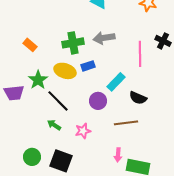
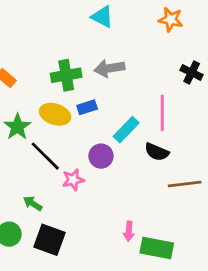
pink line: (140, 54) -> (162, 113), moved
brown line: (126, 123) -> (185, 184), moved
green arrow: (54, 125) -> (33, 203), moved
pink star: (83, 131) -> (73, 180), moved

